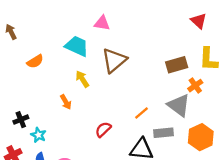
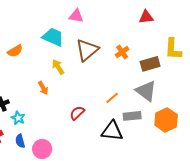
red triangle: (199, 21) -> (146, 17), moved, turned -49
brown rectangle: (177, 65) -> (150, 64), moved
orange cross: (195, 86) -> (122, 52), moved

